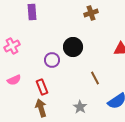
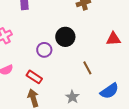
red rectangle: (42, 87) -> (34, 77), turned -35

